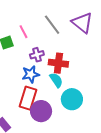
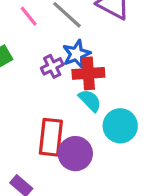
pink line: (24, 32) -> (29, 16), moved
blue star: (31, 74) -> (76, 54), moved

